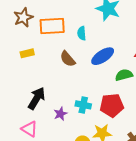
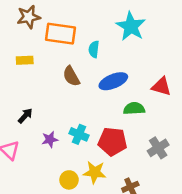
black arrow: (37, 98) -> (25, 116), size x0.6

